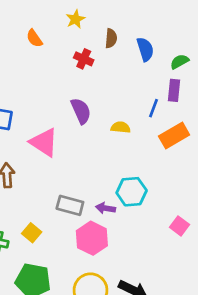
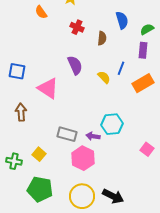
brown semicircle: (111, 38) -> (102, 38), moved
blue line: (153, 108) -> (121, 68), moved
yellow semicircle: (121, 127) -> (104, 77), turned 40

